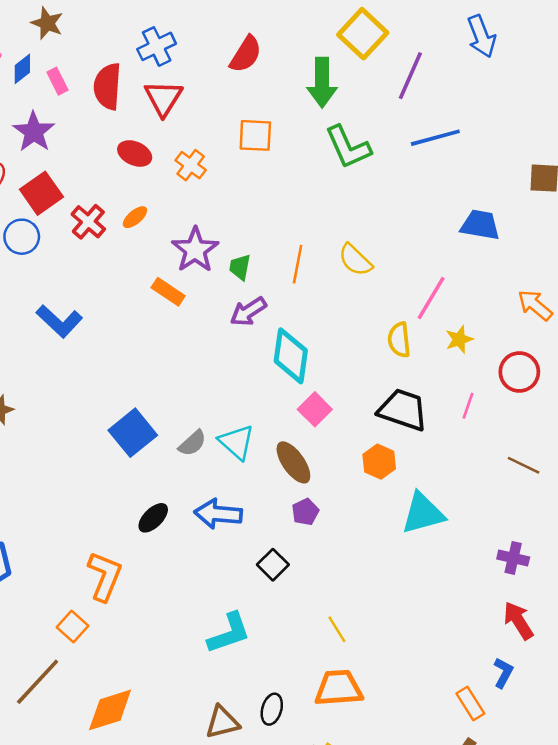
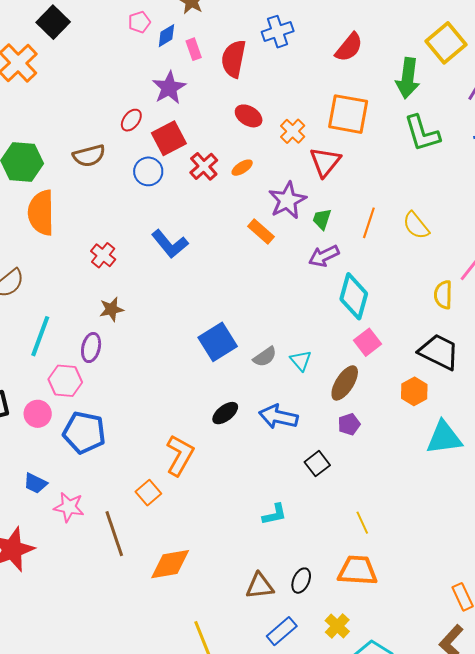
red triangle: (163, 98) -> (325, 162), moved
orange square: (255, 135) -> (348, 114), size x1.4
cyan triangle: (237, 442) -> (301, 361), size x0.7
brown ellipse: (293, 462) -> (345, 383), turned 60
cyan L-shape: (229, 633) -> (274, 514), size x0.7
brown line: (38, 682) -> (114, 534), turned -69

